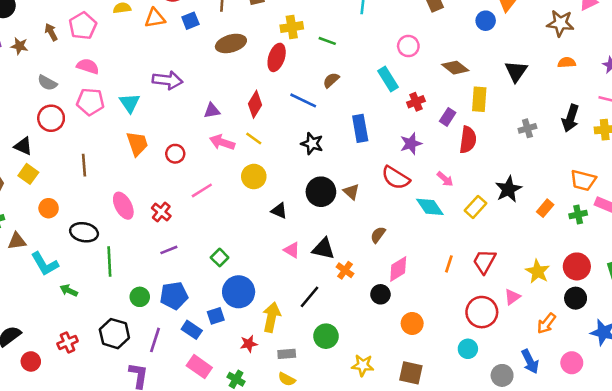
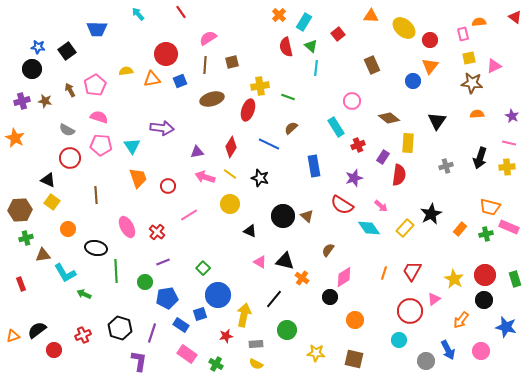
black star: (312, 144) -> (260, 178), moved
green circle: (140, 297) -> (145, 282), moved

